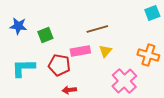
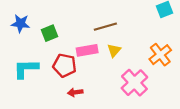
orange cross: (148, 55) -> (160, 55), turned 35

